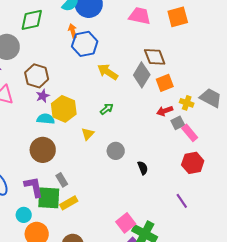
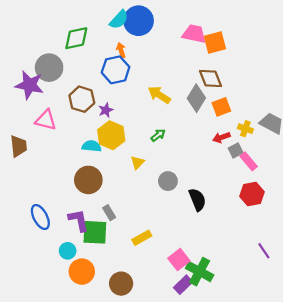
orange square: (178, 17) -> (215, 43), moved
blue hexagon: (85, 44) -> (116, 70), moved
purple star: (43, 96) -> (106, 110), moved
black semicircle: (143, 168) -> (197, 200), size x1.5
purple line: (182, 201) -> (264, 251), moved
yellow rectangle: (69, 203) -> (142, 238), moved

